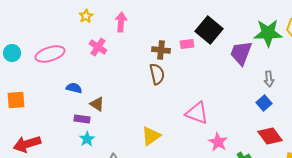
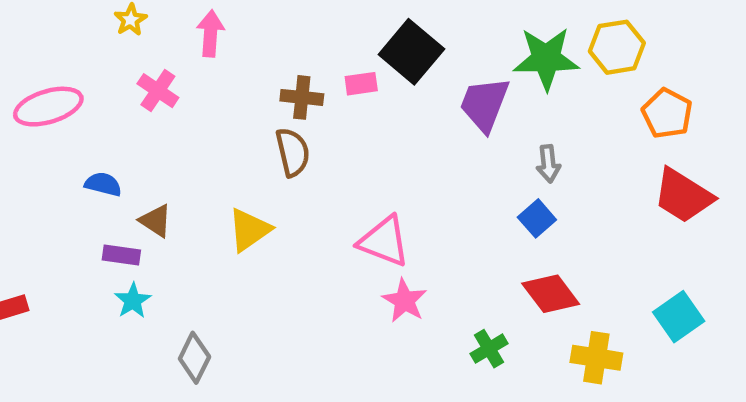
yellow triangle: (151, 136) -> (249, 230), moved
pink star: (218, 142) -> (405, 301), moved

